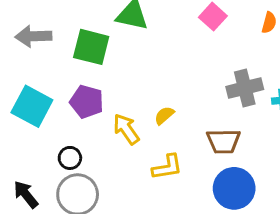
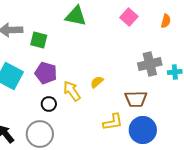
green square: (91, 47) -> (39, 40), moved, size x0.7
black circle: (70, 158) -> (49, 104), moved
yellow L-shape: (167, 167) -> (113, 122), moved

